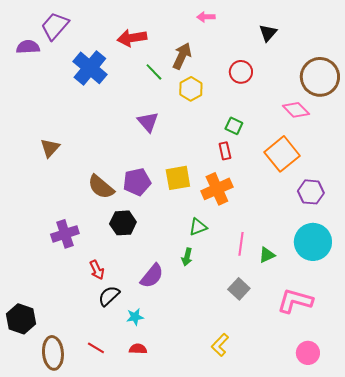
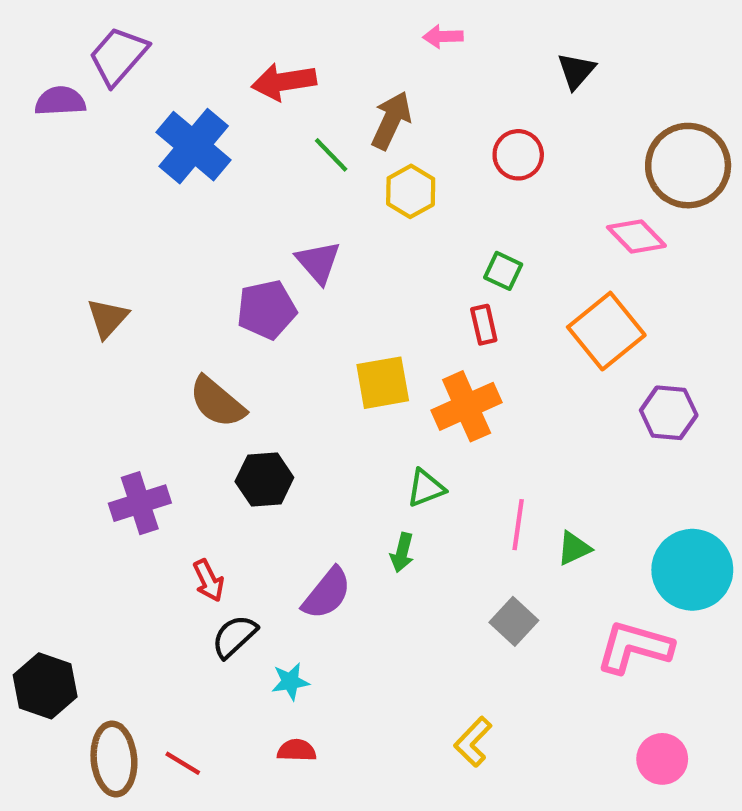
purple pentagon: (137, 182) -> (267, 310), moved
cyan circle: (313, 242) -> (692, 570), moved
red line: (96, 348) -> (183, 763), moved

